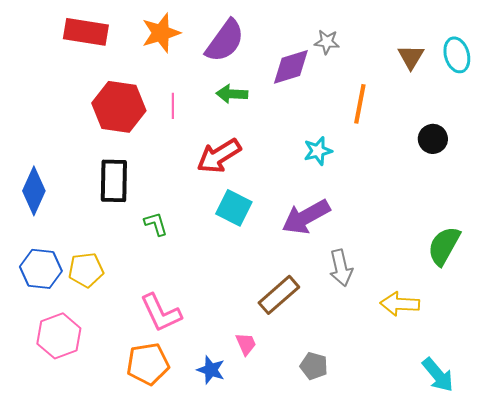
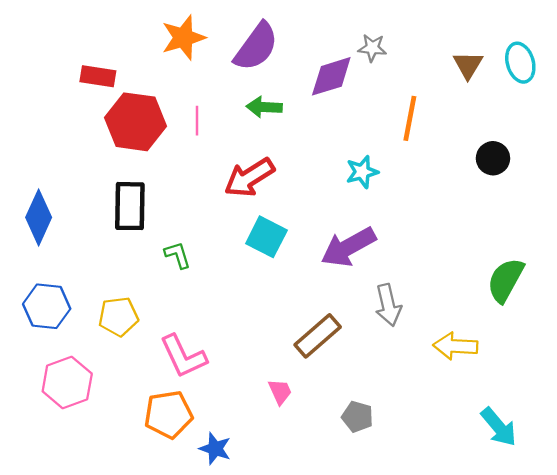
red rectangle: (86, 32) -> (98, 76), moved, size x0.7
yellow pentagon: (86, 270) -> (118, 317), moved
blue star: (211, 370) -> (215, 449), moved

